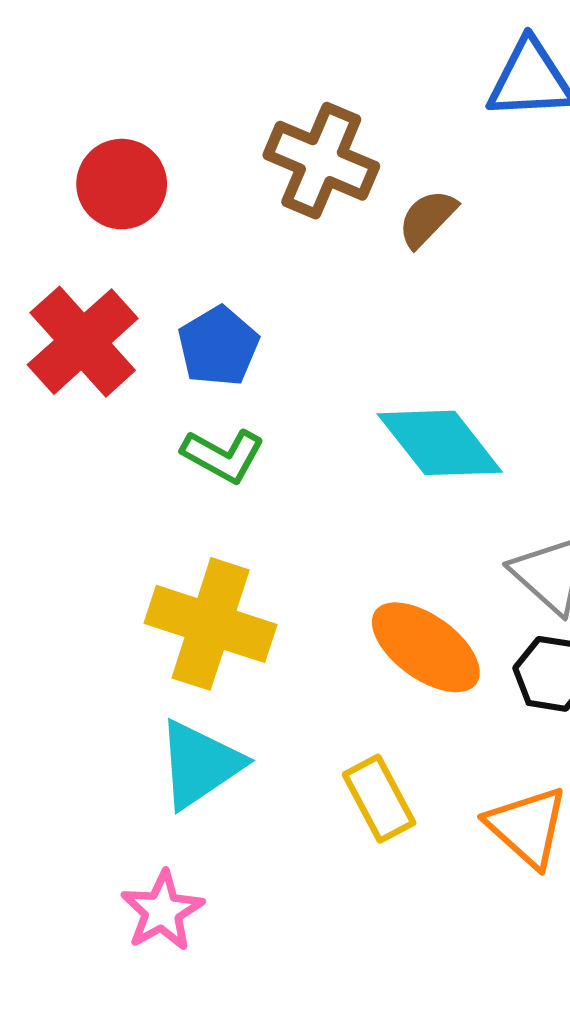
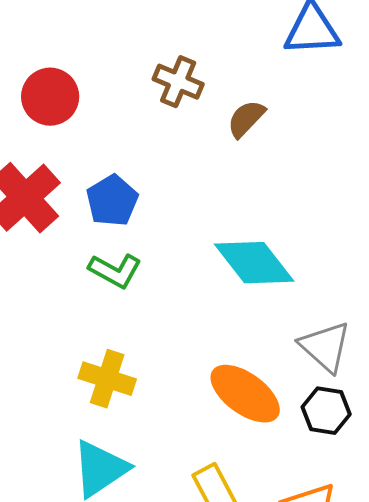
brown cross: (321, 161) -> (178, 82), size x0.7
yellow cross: (211, 624) -> (107, 379), size x0.7

